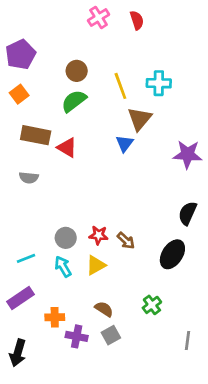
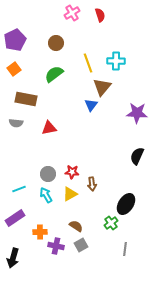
brown circle: (77, 71) -> (56, 43), moved
red triangle: (67, 148) -> (49, 128), moved, turned -42
gray semicircle: (29, 178) -> (16, 123), moved
brown arrow: (126, 241) -> (92, 184), moved, turned 40
black ellipse: (172, 254) -> (126, 204), moved
gray line: (187, 341) -> (125, 249), moved

